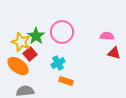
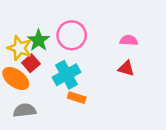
red triangle: (114, 53) -> (126, 68), moved
cyan cross: (58, 63) -> (67, 75), size x1.5

